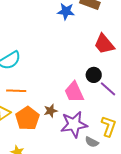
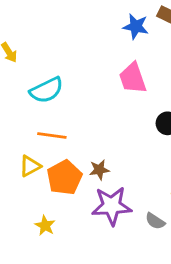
pink trapezoid: (74, 92) -> (133, 78), moved
purple star: (74, 124) -> (112, 206), moved

